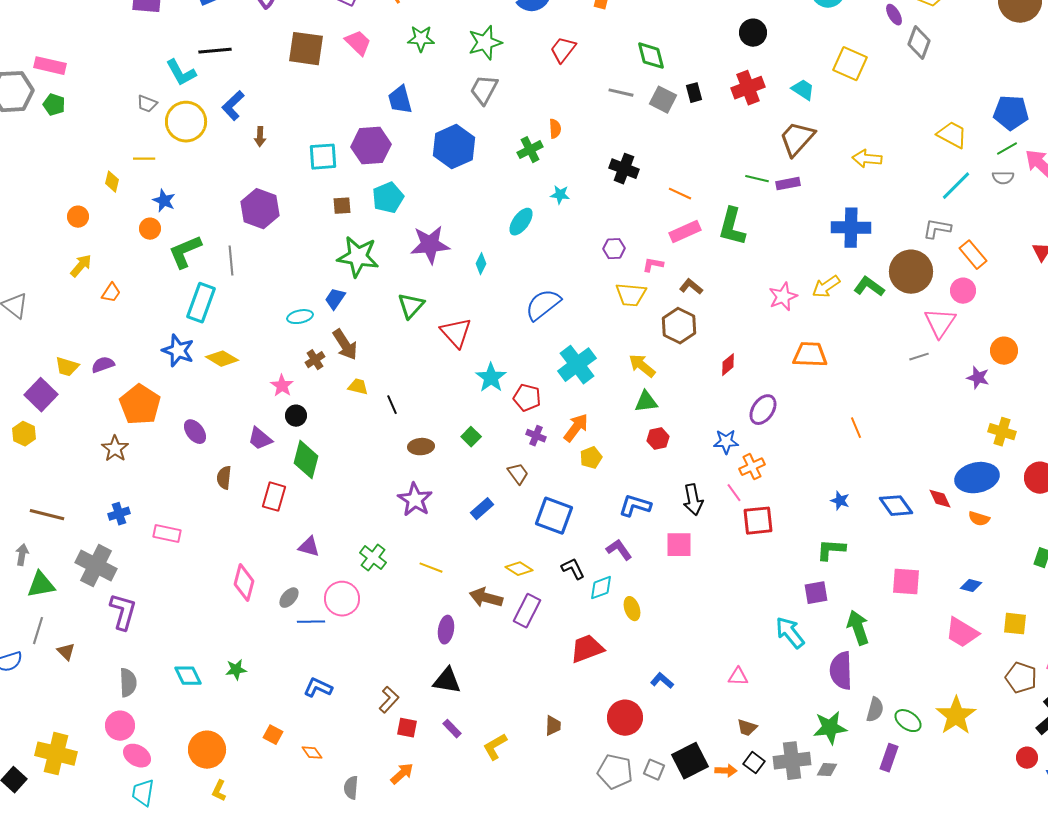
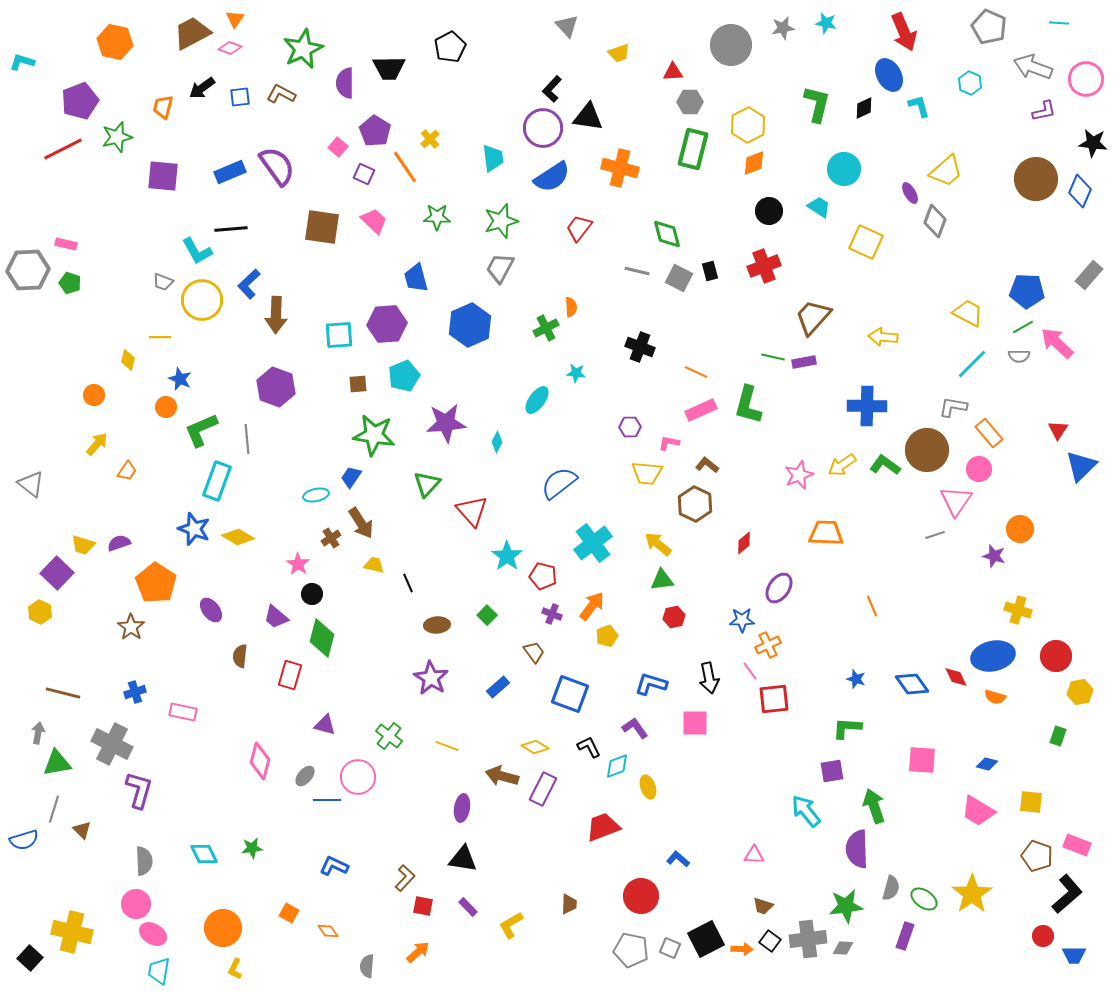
pink rectangle: (50, 66) -> (66, 244), size x0.7
cyan trapezoid: (803, 90) -> (819, 207), moved
brown arrow: (260, 137) -> (276, 315), size x1.8

